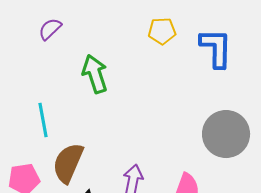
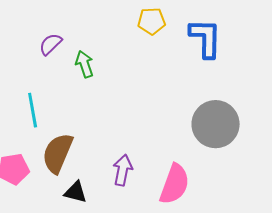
purple semicircle: (50, 29) -> (51, 44), moved
green arrow: (95, 74) -> (85, 64), size x0.7

